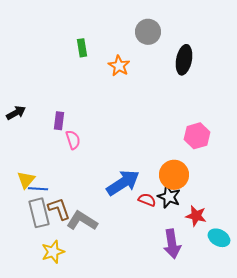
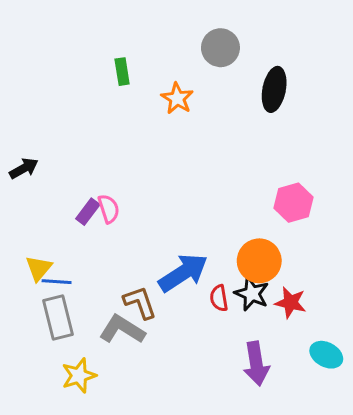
purple rectangle: (59, 121) -> (88, 212), moved, turned 30
red semicircle: (147, 200) -> (219, 298), turned -120
brown L-shape: (59, 209) -> (140, 303), moved
red star: (196, 216) -> (291, 303), moved

